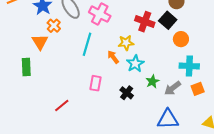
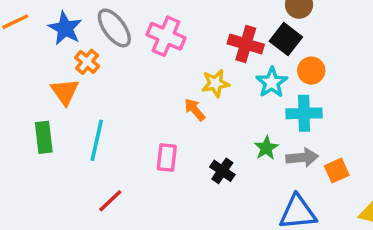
cyan line: (87, 44) -> (97, 140), moved
cyan star: (135, 64) -> (272, 82), moved
cyan cross: (189, 66) -> (304, 113), moved
gray arrow: (173, 88) -> (302, 157), turned -144
orange square: (198, 89) -> (337, 171), moved

